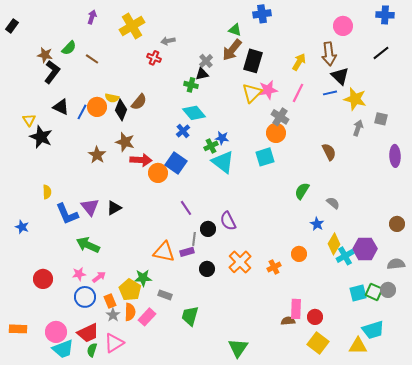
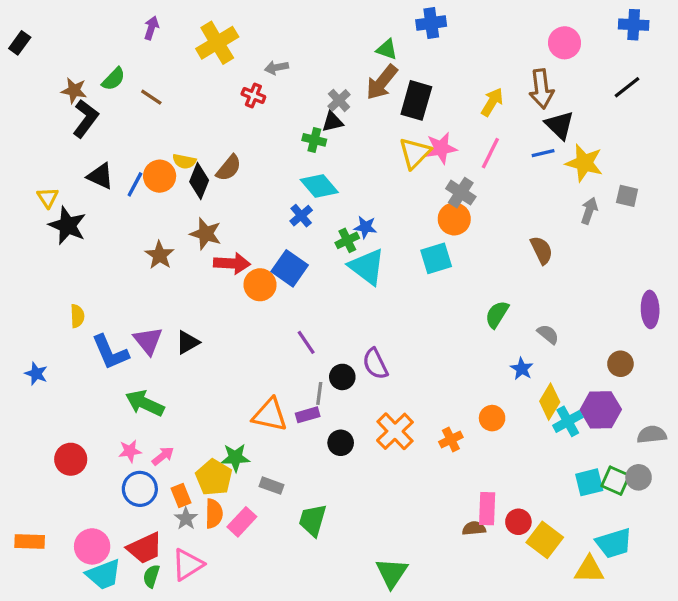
purple ellipse: (395, 156) -> (650, 309), moved
brown circle: (397, 224) -> (620, 364), moved
yellow square: (318, 343) -> (545, 540), moved

